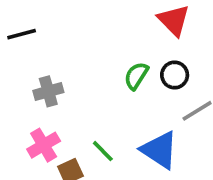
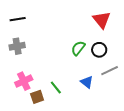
gray cross: (48, 91) -> (17, 46), moved
blue triangle: (159, 150) -> (87, 82), moved, size x0.6

